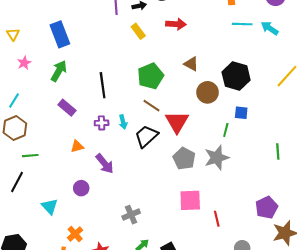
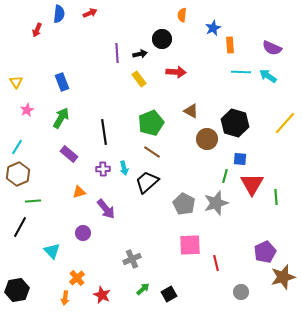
blue rectangle: (60, 34) -> (62, 82), size x0.7
red triangle: (177, 122) -> (252, 184), moved

